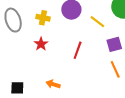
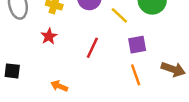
black square: (17, 88) -> (12, 71), moved

